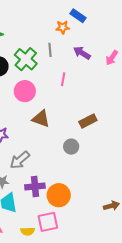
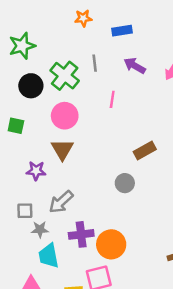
blue rectangle: (78, 16) -> (122, 31), moved, turned -42
orange star: (63, 27) -> (83, 18), moved
brown triangle: (41, 119) -> (62, 149), moved, turned 42

